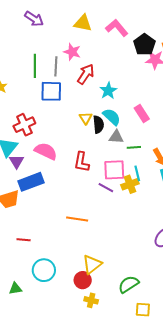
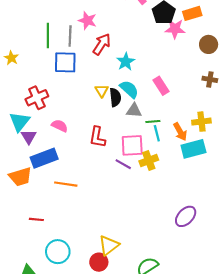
pink semicircle: (46, 151) -> (60, 126), size x0.7
cyan line: (137, 173) -> (157, 133), moved
orange line: (77, 219) -> (66, 184), moved

